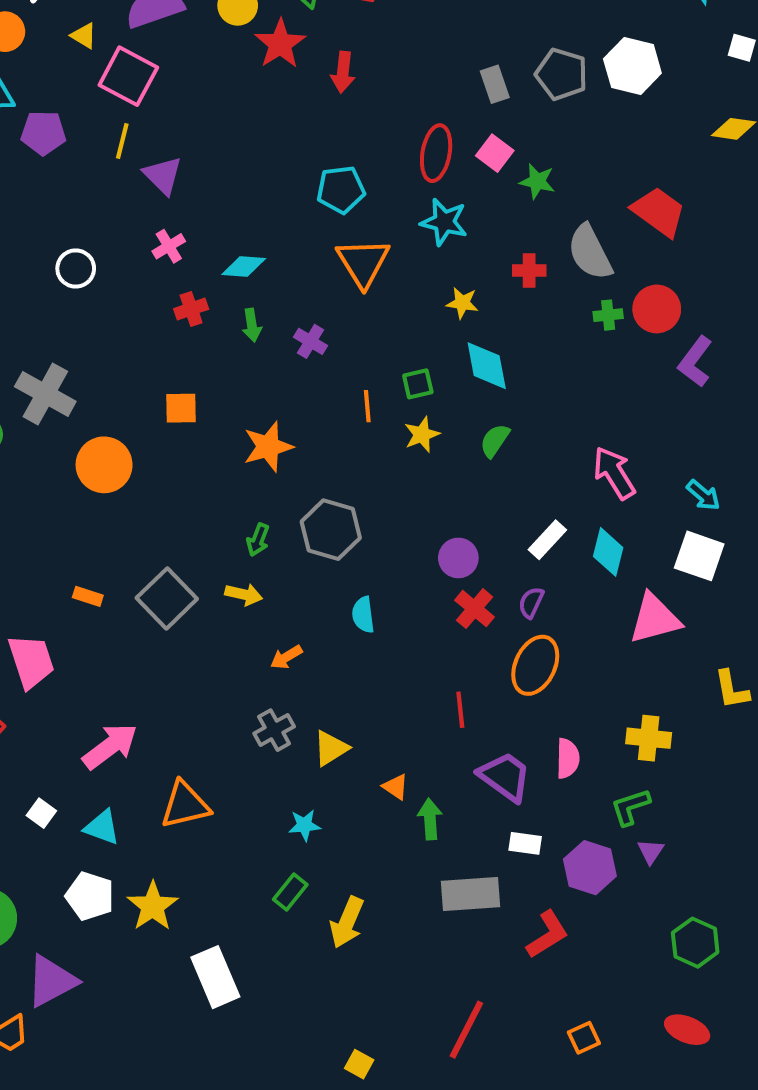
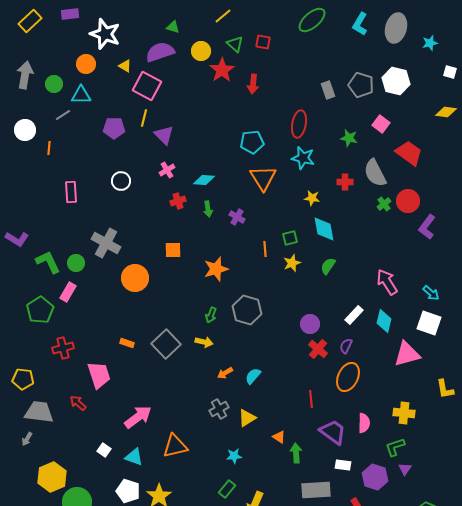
purple pentagon: (43, 133) -> (114, 128), moved
pink square: (495, 153) -> (381, 124), moved
green cross: (608, 315) -> (384, 204), turned -32
cyan semicircle: (363, 615) -> (253, 376), moved, turned 48

